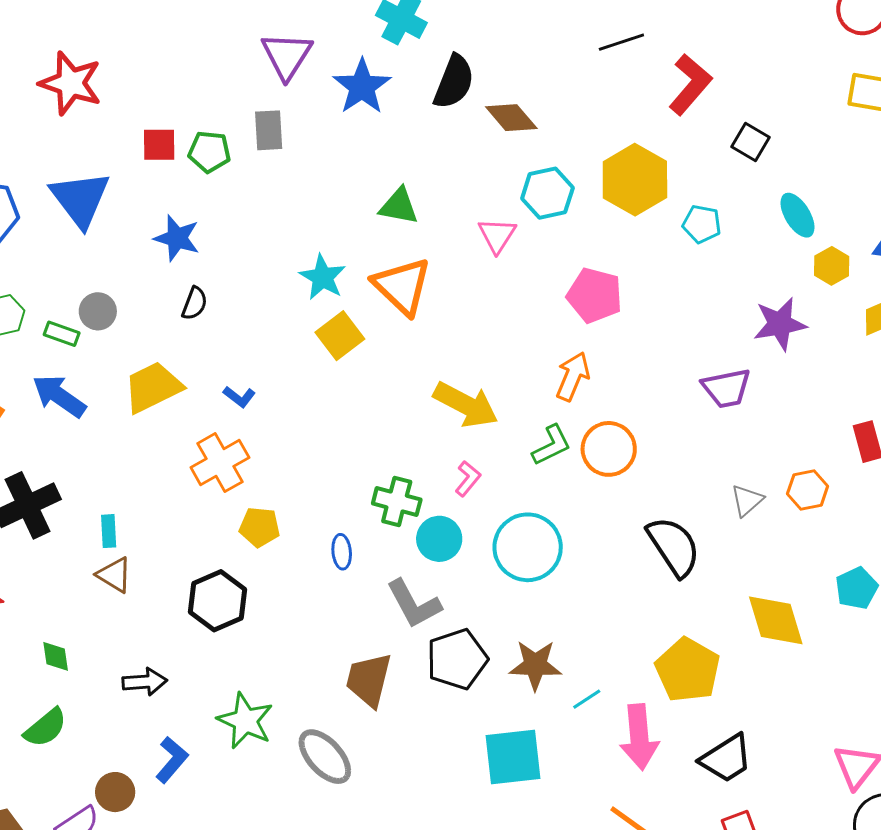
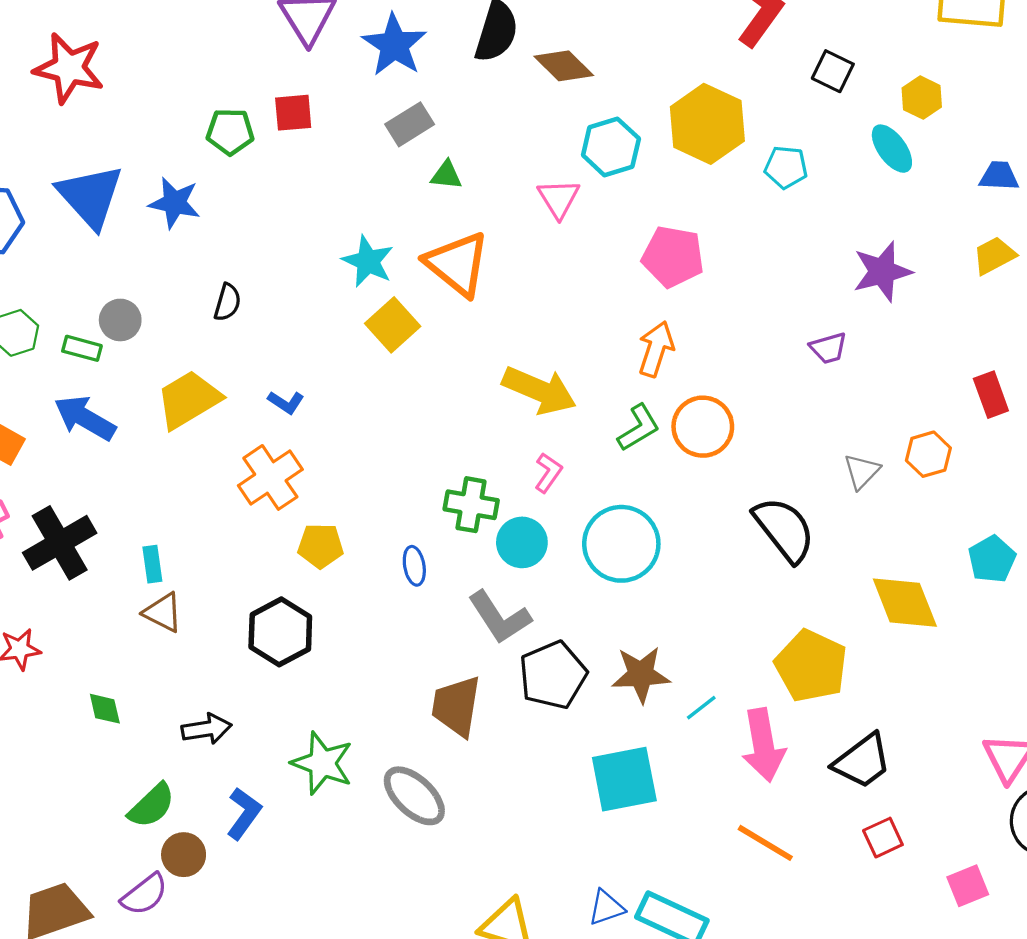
gray rectangle: (269, 130) -> (410, 124), moved, turned 66
red square: (159, 145) -> (293, 113), moved
green triangle: (399, 206) -> (446, 175), size x0.7
blue star: (177, 238) -> (175, 203), moved
yellow hexagon: (832, 266) -> (922, 98), moved
purple trapezoid: (726, 388) -> (828, 348), size x0.7
green semicircle: (45, 728) -> (152, 806), moved

